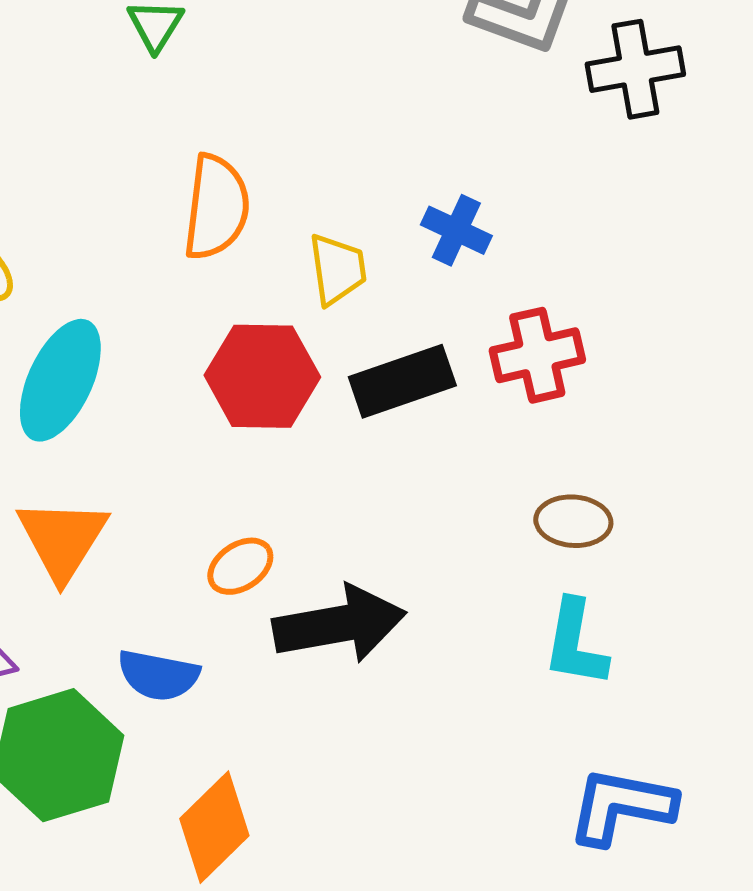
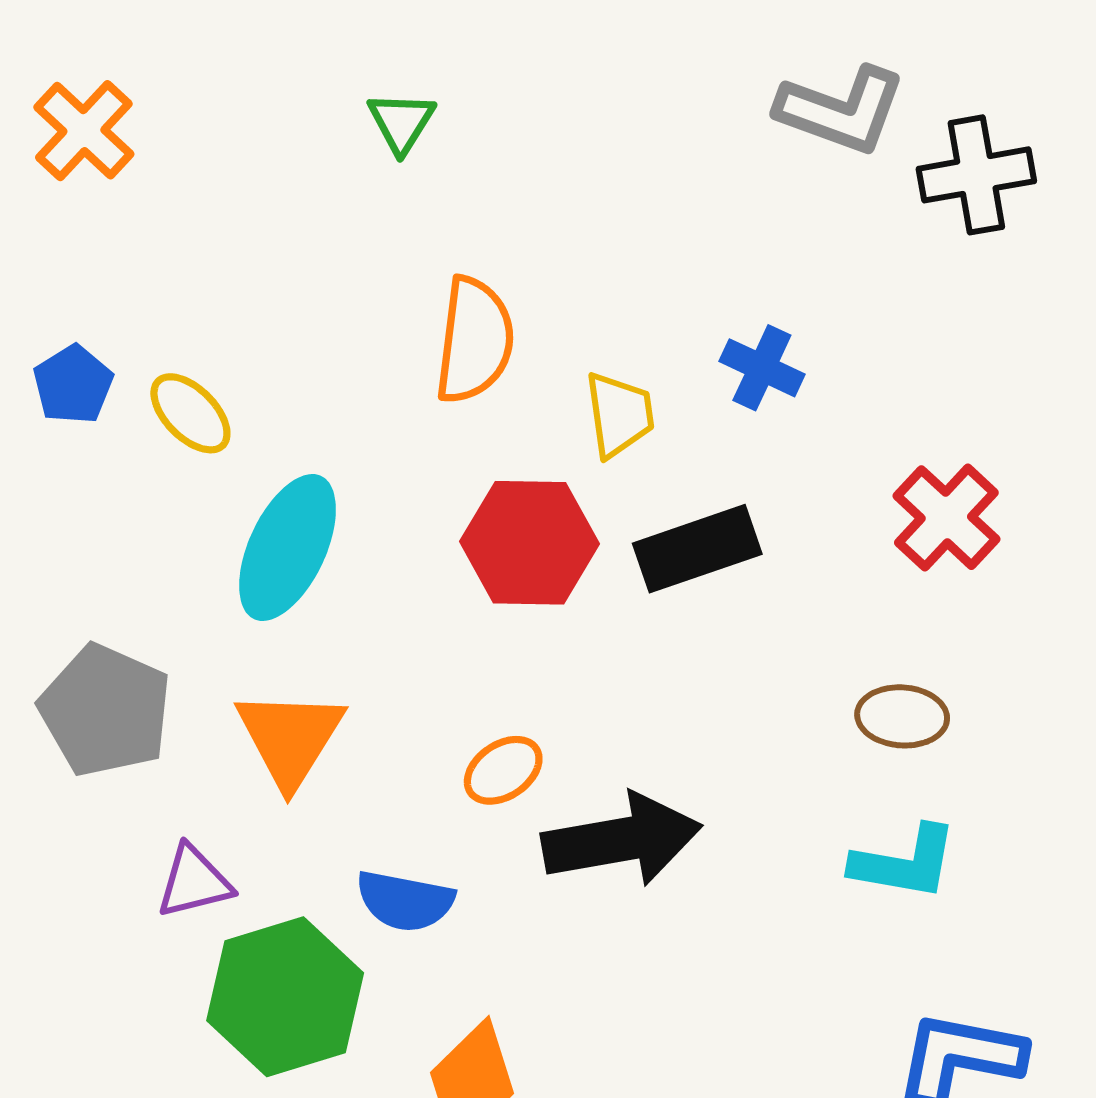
red cross: (537, 355) -> (946, 518), moved, turned -34
cyan L-shape: (575, 643) -> (904, 863), turned -90

